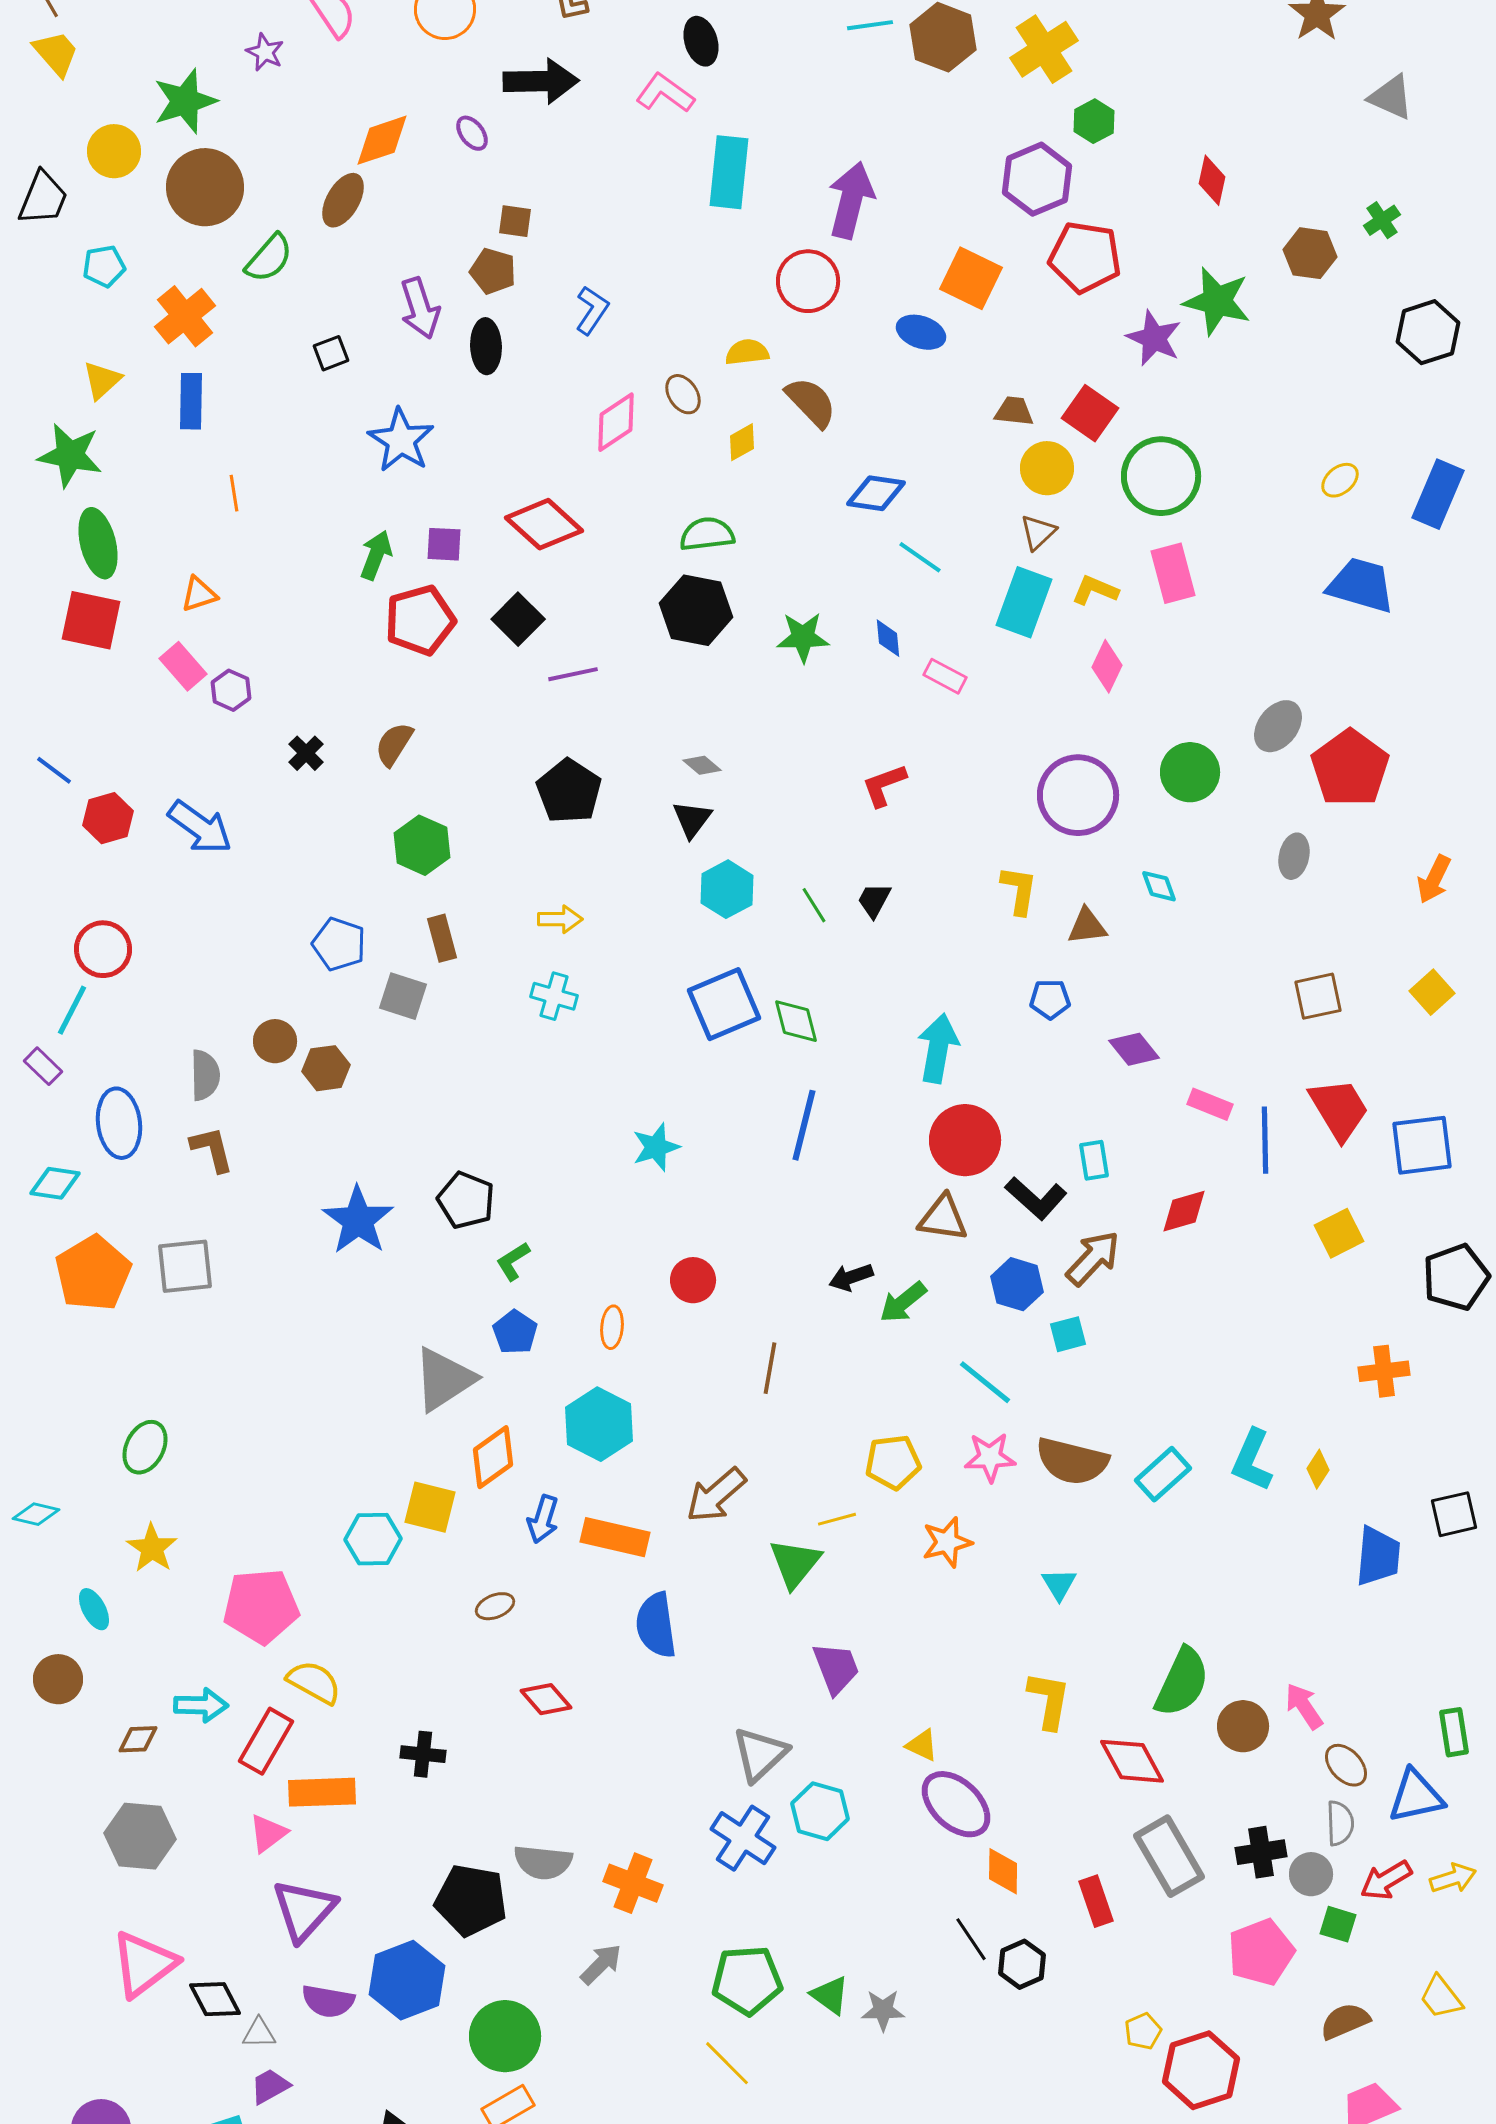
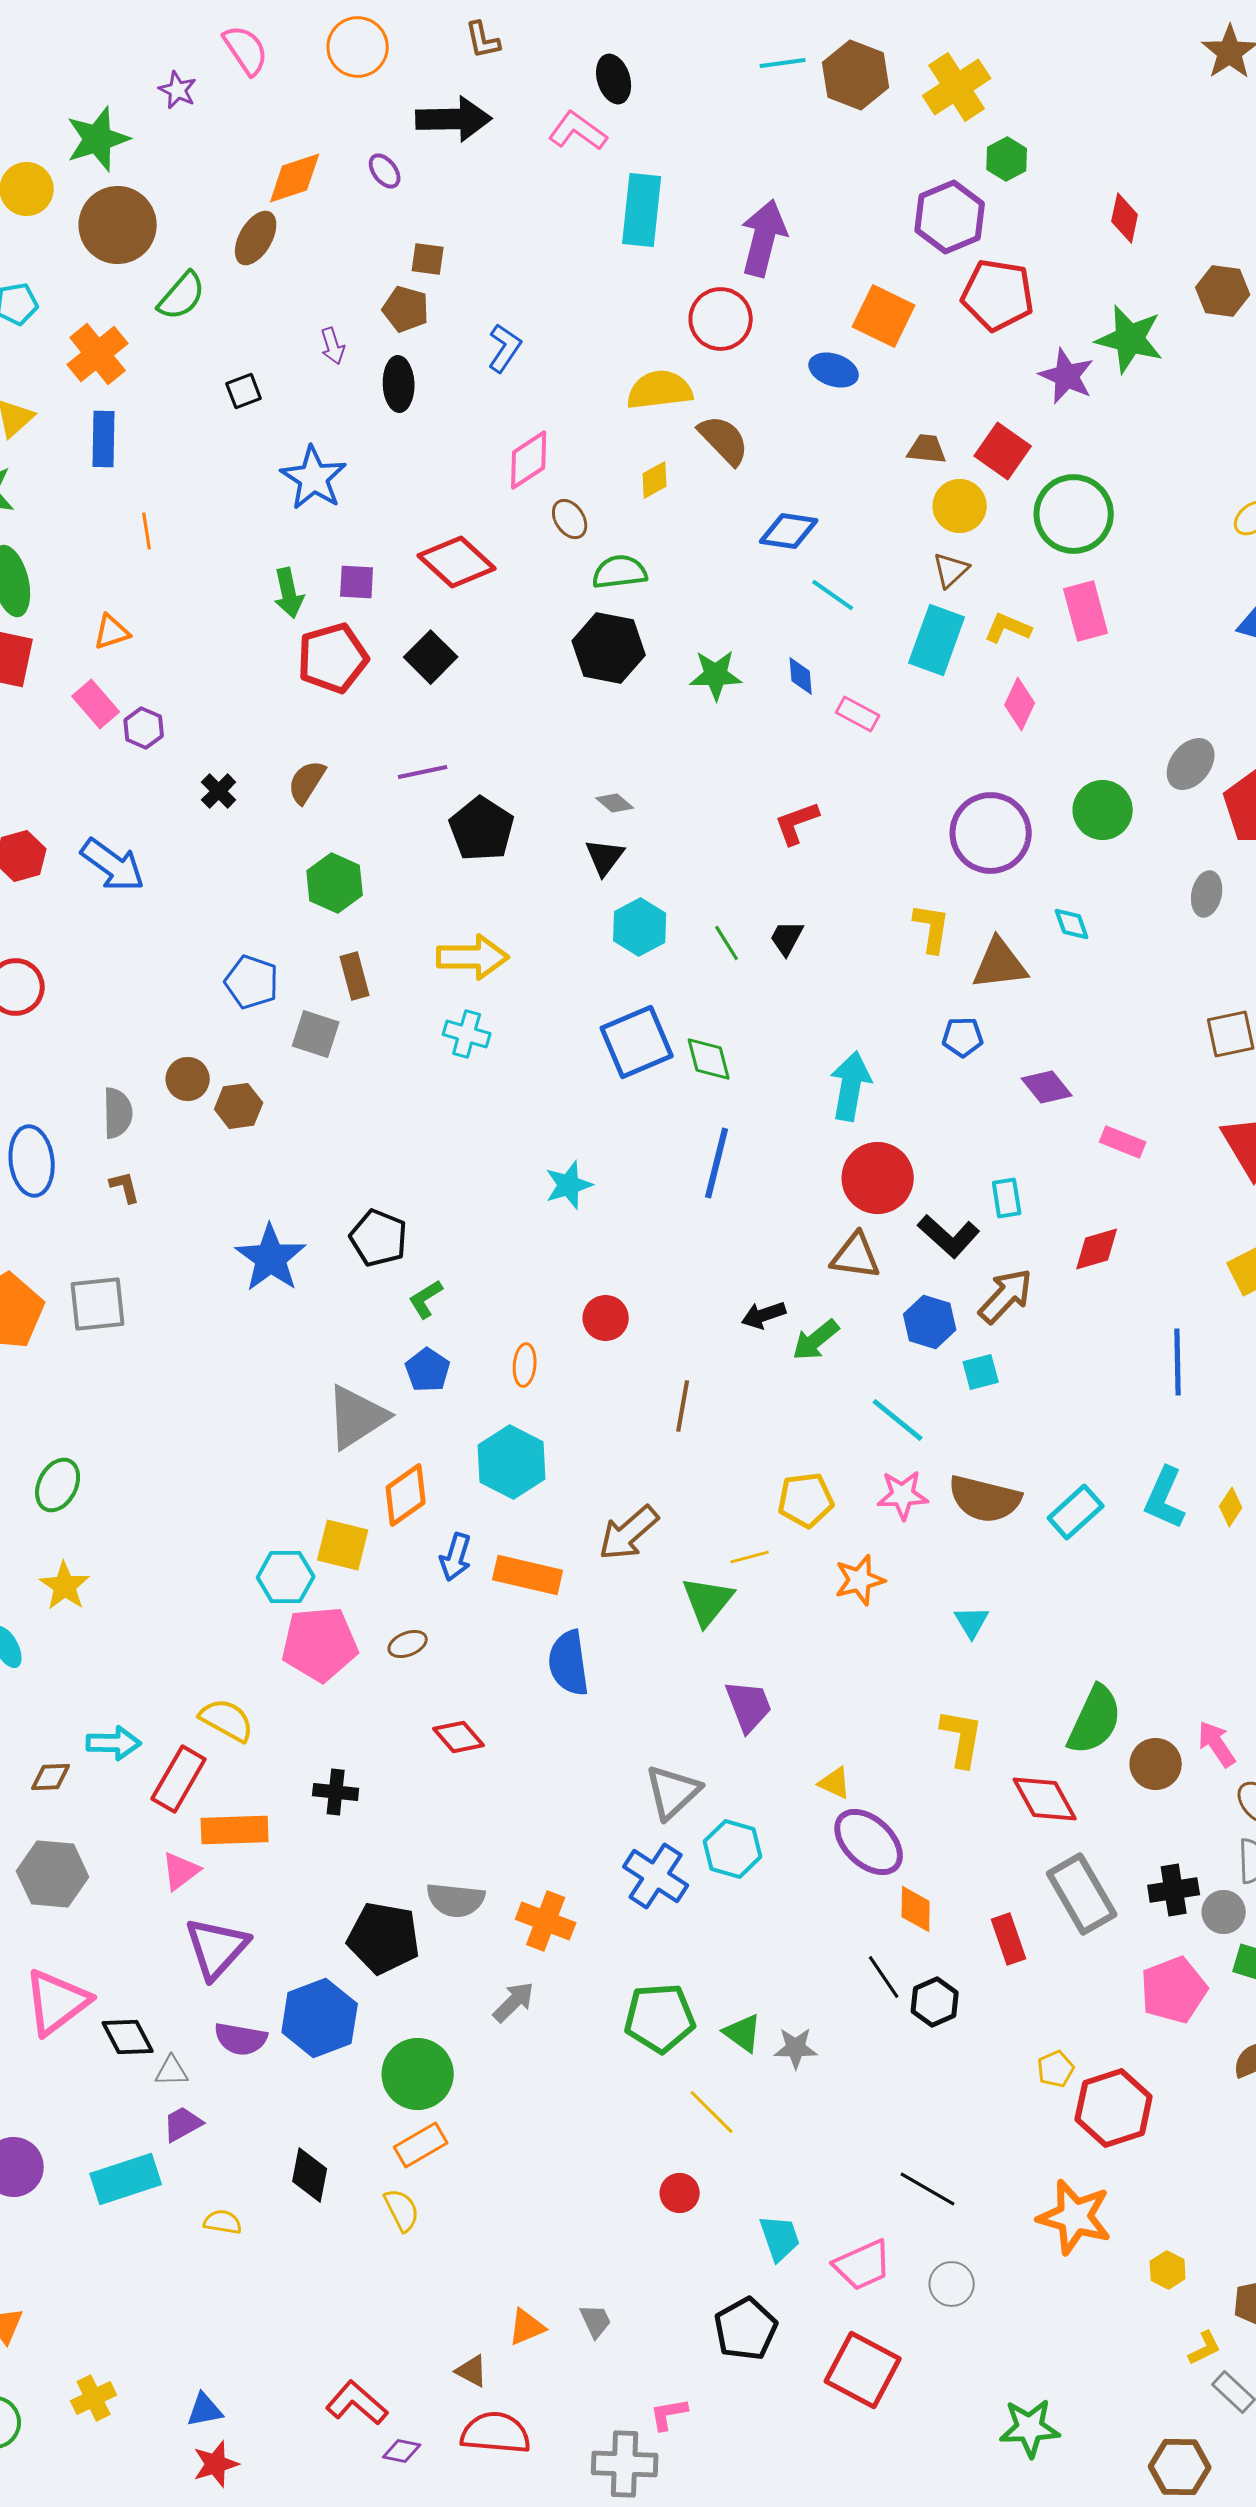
purple arrow: (420, 308) -> (333, 346), size x0.6
yellow semicircle: (747, 352) -> (660, 390), size x1.5
brown ellipse: (683, 394) -> (570, 519), moved
green arrow: (376, 555) -> (289, 593), turned 147
purple line: (573, 674) -> (423, 772), moved
yellow arrow: (560, 919) -> (473, 957), size x1.6
brown triangle: (1087, 926) -> (1000, 964), size x1.4
blue line: (1265, 1140) -> (1178, 1362), moved
brown L-shape: (212, 1149) -> (125, 1187), size x0.7
pink pentagon: (261, 1606) -> (320, 1644), moved
yellow line: (727, 2063) -> (712, 2112), moved

